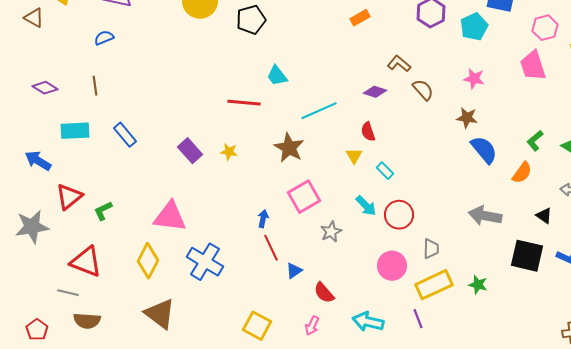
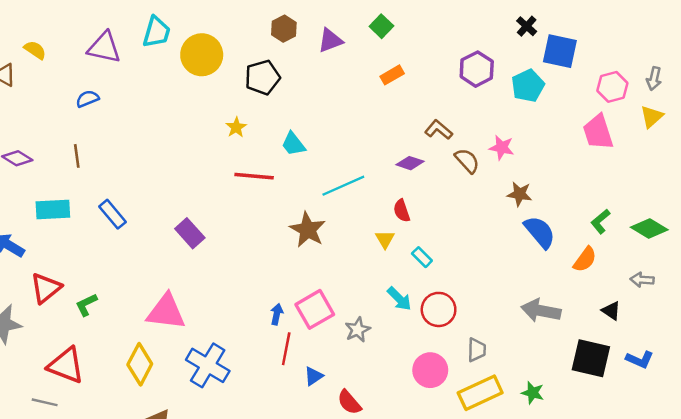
pink star: (474, 79) -> (502, 148), moved
yellow star: (229, 152) -> (236, 127), moved, turned 30
pink square: (304, 197) -> (315, 309), moved
red line: (271, 248) -> (286, 349), turned 36

